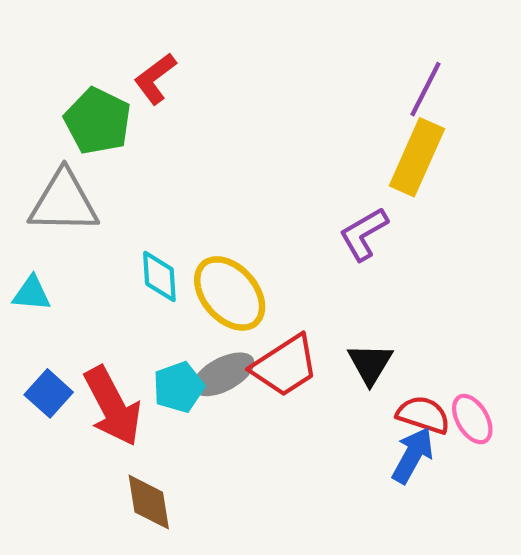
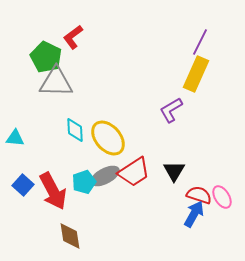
gray triangle: (64, 202) -> (56, 82), moved

